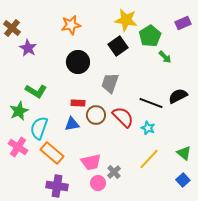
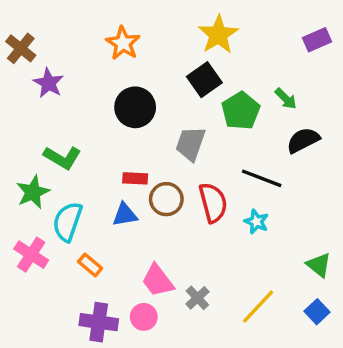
yellow star: (126, 20) -> (218, 35), turned 30
orange star: (71, 25) -> (123, 43), turned -30
green pentagon: (150, 36) -> (241, 111), moved
black semicircle: (178, 96) -> (303, 140), moved
red semicircle: (123, 117) -> (213, 203), turned 30
orange rectangle: (52, 153) -> (90, 265), size x0.6
yellow line: (149, 159) -> (258, 307), moved
pink trapezoid: (91, 162) -> (158, 281), turned 65
pink circle: (98, 183) -> (144, 317), moved

